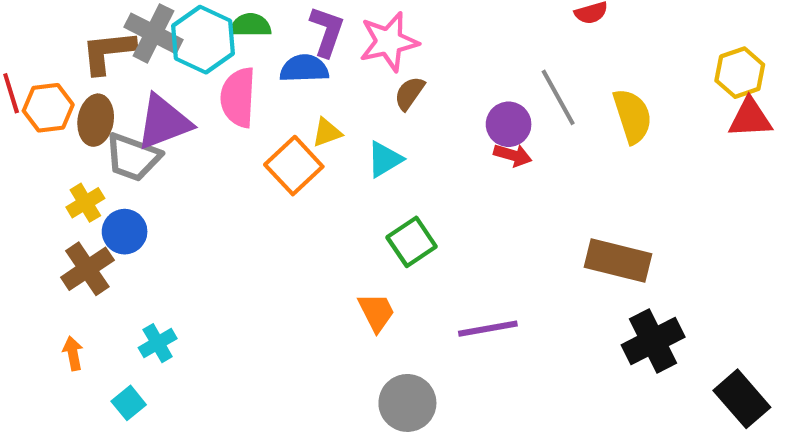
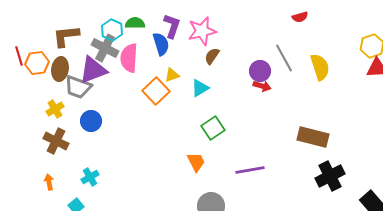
gray cross: (153, 33) -> (105, 48), moved
cyan hexagon: (203, 40) -> (112, 30), size x0.7
blue semicircle: (304, 69) -> (161, 44), turned 75
blue circle: (125, 232) -> (91, 121), moved
brown cross: (87, 269) -> (56, 141), turned -30

